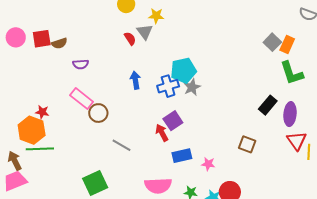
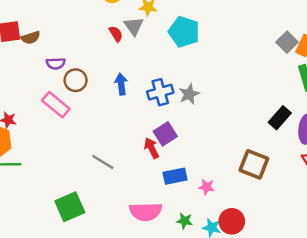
cyan pentagon: (183, 70) -> (184, 32), moved, turned 30
brown circle: (98, 113) -> (76, 80), moved
brown square: (247, 144) -> (254, 164), size x1.4

